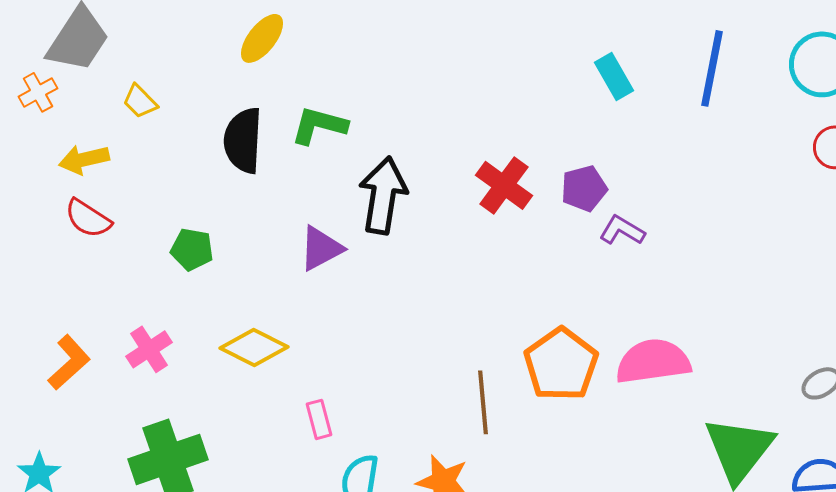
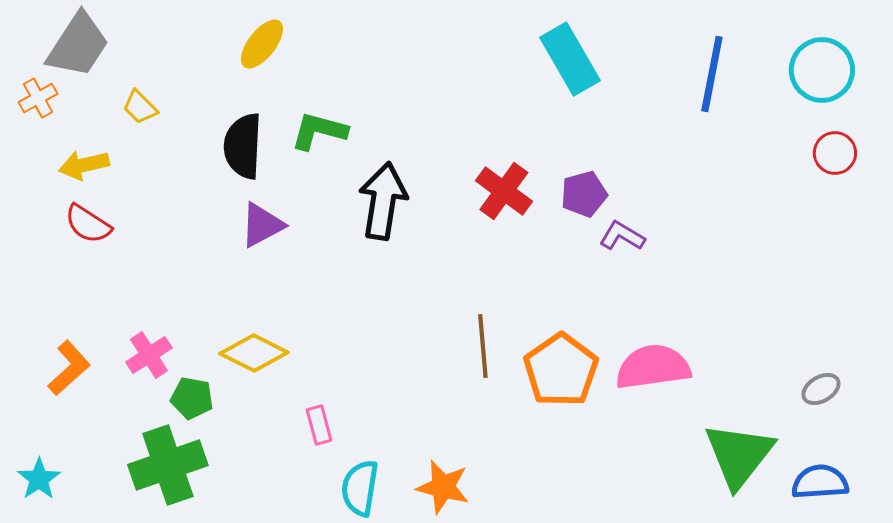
cyan rectangle: (614, 76) -> (570, 59), moved, size x1.5
purple triangle: (321, 248) -> (262, 225), moved
green pentagon: (192, 249) -> (192, 398), moved
brown line: (483, 402) -> (483, 346), moved

